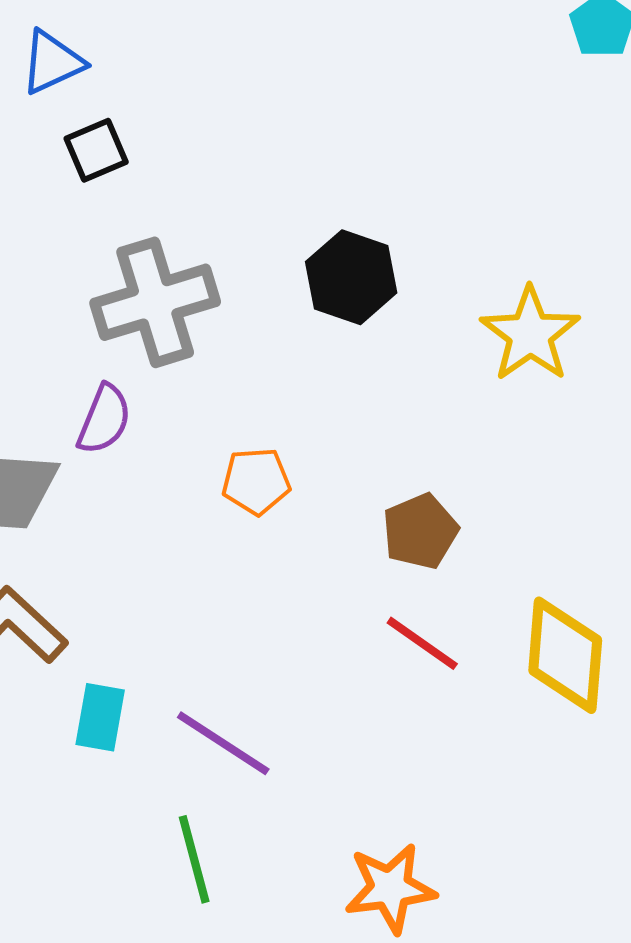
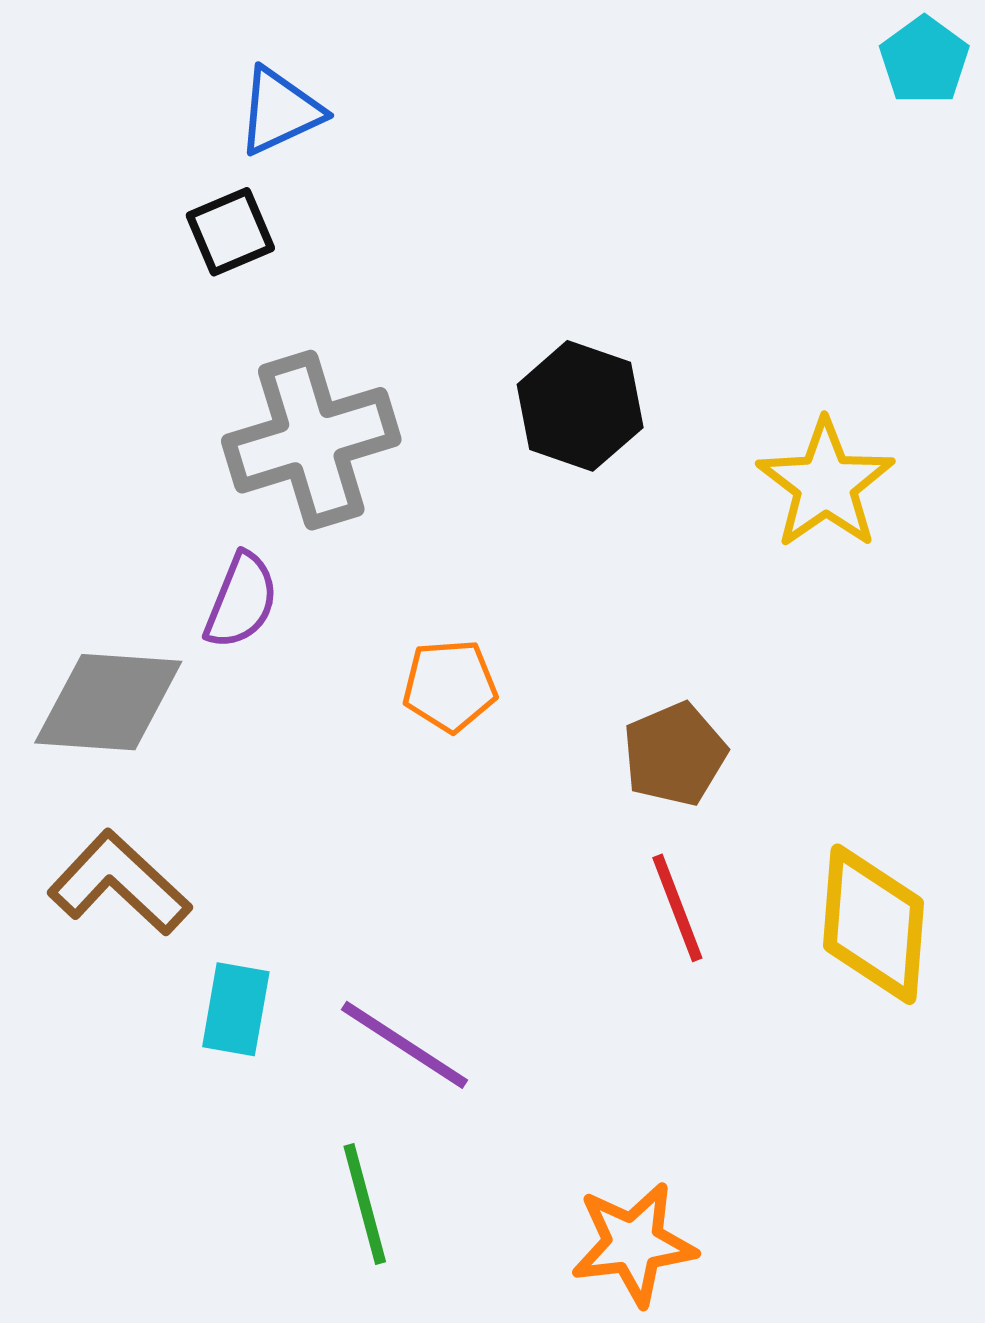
blue triangle: (52, 62) -> (280, 111), moved
red line: (422, 643) -> (677, 908), turned 34

